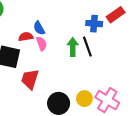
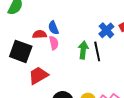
blue cross: (94, 24) -> (106, 30), turned 35
red trapezoid: (30, 79) -> (38, 75), turned 35

